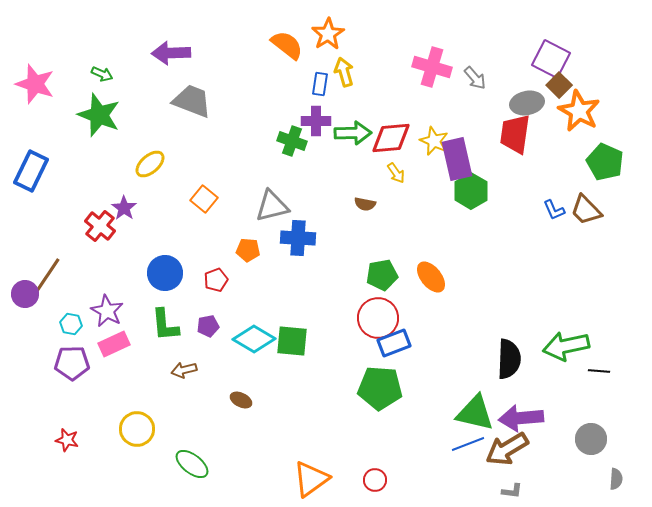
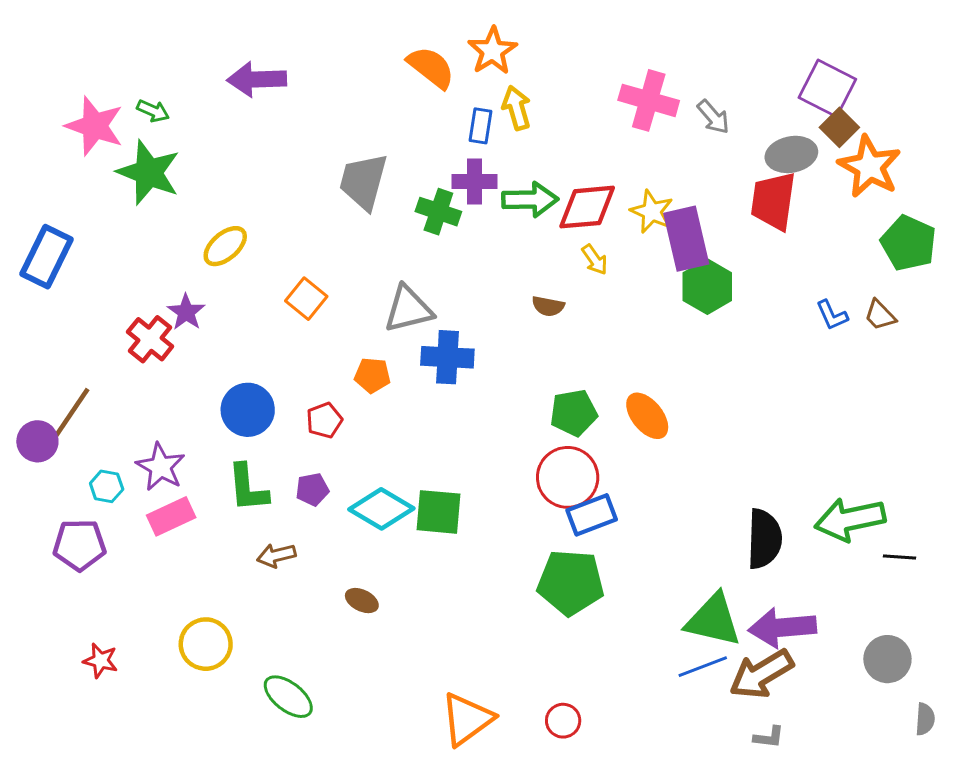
pink star: (35, 84) -> (95, 126), moved
gray trapezoid: (192, 101) -> (363, 182), moved, turned -96
brown trapezoid: (586, 210) -> (880, 315), size x0.7
purple pentagon: (72, 363) -> (80, 545), moved

